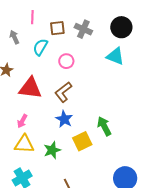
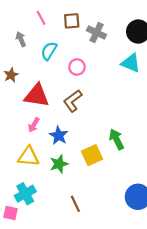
pink line: (32, 17) -> (41, 18), turned -32
brown square: (57, 28) -> (72, 21), moved
blue star: (64, 119) -> (59, 135), moved
pink arrow: (22, 121) -> (34, 125), moved

